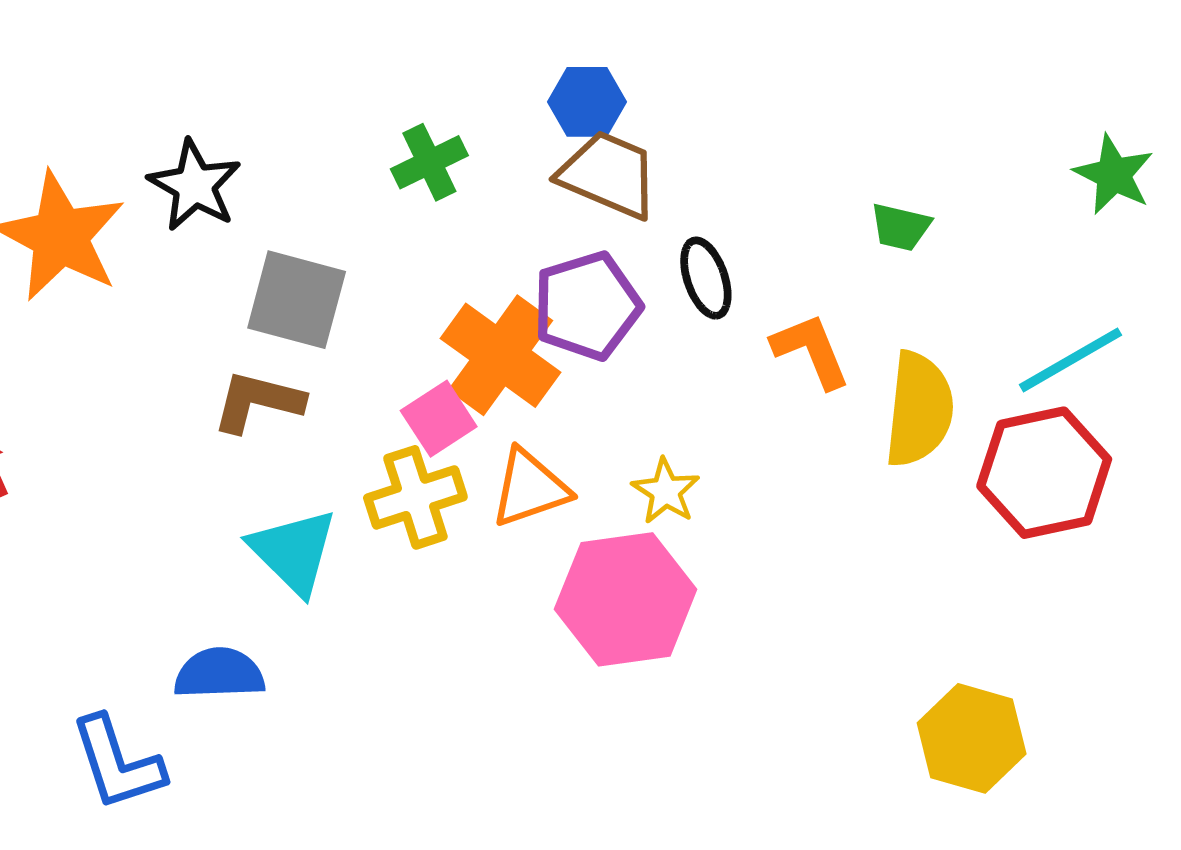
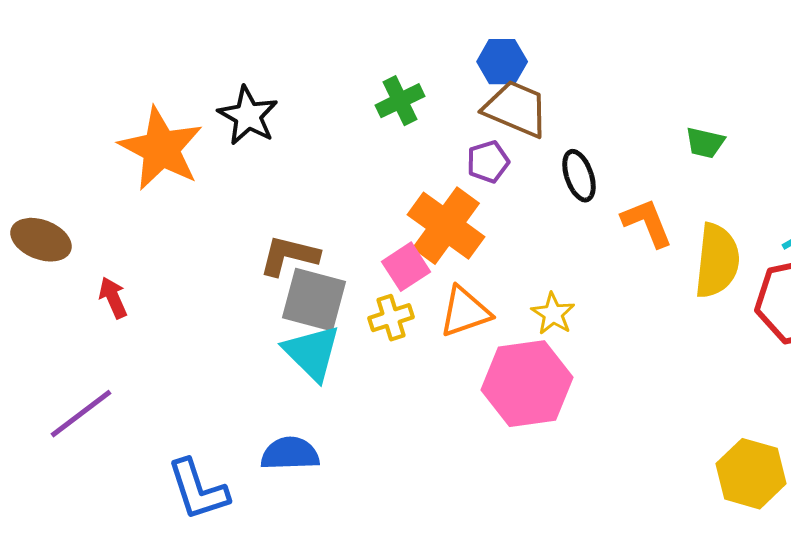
gray square: (297, 300) -> (314, 300), moved
purple pentagon: (587, 306) -> (488, 162), moved, size x0.6
yellow cross: (415, 497) -> (391, 318), size x0.7
blue semicircle: (219, 673) -> (290, 454), moved

